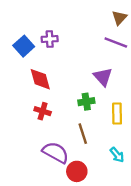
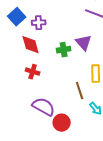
purple cross: (50, 39) -> (39, 23), moved
green cross: (86, 102) -> (64, 50), moved
brown line: (83, 134) -> (80, 91), moved

